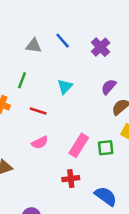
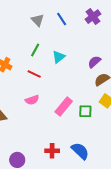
gray triangle: (34, 46) -> (38, 20), turned 32
purple cross: (101, 47) -> (93, 17), moved
green line: (22, 80) -> (35, 50), moved
red cross: (71, 179) -> (52, 151), moved

